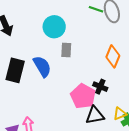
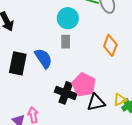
cyan circle: (54, 27) -> (68, 18), moved
black cross: (100, 87) -> (66, 93), moved, size x1.5

